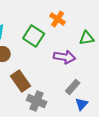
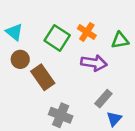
orange cross: (58, 19) -> (87, 32), moved
brown rectangle: (21, 81) -> (43, 77), moved

